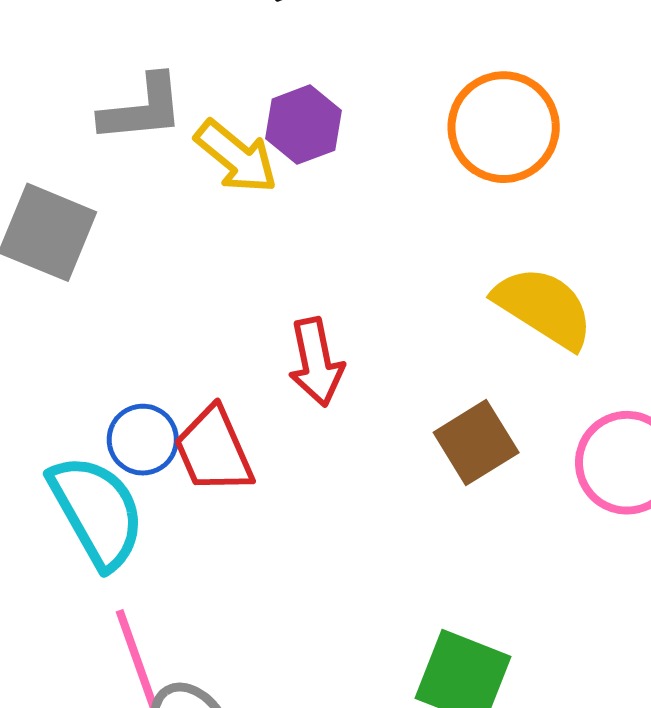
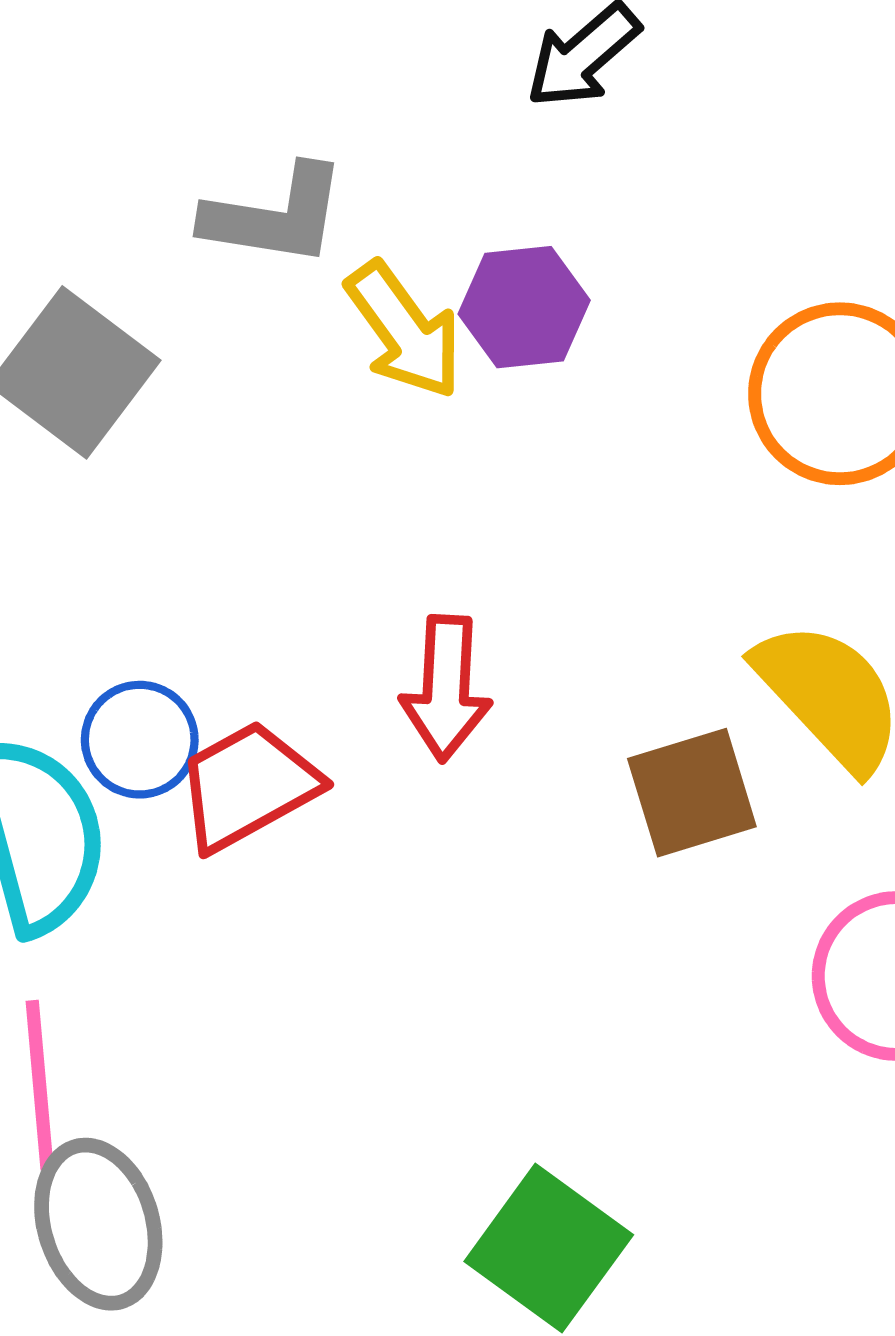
brown square: (476, 443) -> (692, 793), moved
red trapezoid: (214, 450) -> (248, 786), turned 70

